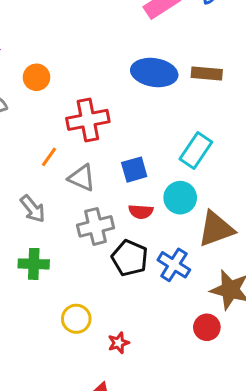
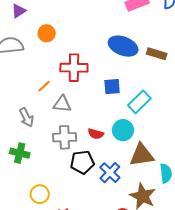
blue square: (134, 170) -> (112, 87), moved
gray triangle: (82, 178) -> (62, 104), turned -30
black pentagon: (130, 258) -> (82, 162), turned 30

